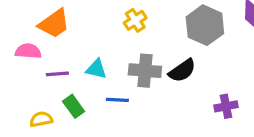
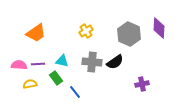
pink semicircle: (28, 51) -> (19, 65), moved
blue line: (117, 100) -> (75, 92), moved, turned 48
green rectangle: (74, 106) -> (56, 78), moved
yellow semicircle: (41, 119) -> (30, 84), moved

